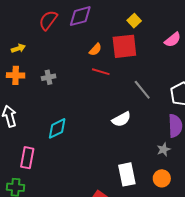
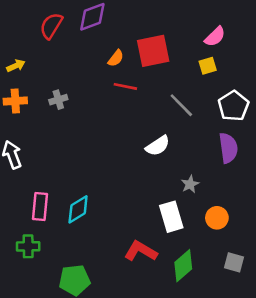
yellow square: (134, 21) -> (208, 66), moved, turned 32
cyan diamond: (57, 128) -> (78, 209), moved
gray star: (164, 149) -> (190, 184), moved

